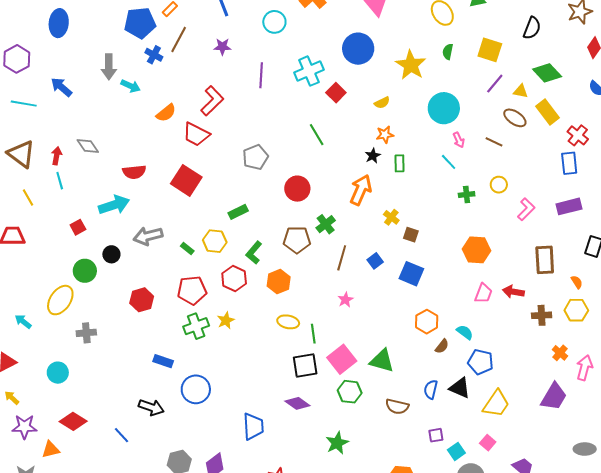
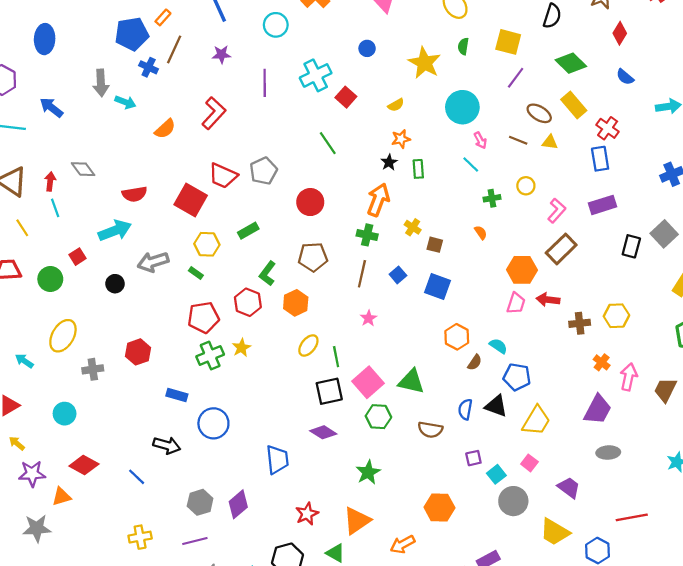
blue circle: (358, 49) -> (367, 48), size x0.5
yellow triangle: (521, 91) -> (550, 142), moved
red trapezoid: (196, 134) -> (223, 176), moved
green cross: (326, 224) -> (367, 235), moved, turned -36
yellow hexagon: (215, 241) -> (207, 244), moved
orange hexagon: (477, 250) -> (522, 270), moved
brown rectangle: (545, 260) -> (561, 249), moved, turned 52
green circle: (85, 271) -> (50, 279), moved
orange semicircle: (577, 282) -> (481, 233), moved
red hexagon: (142, 300) -> (138, 352), moved
yellow ellipse: (288, 322) -> (308, 345), turned -60
gray ellipse: (585, 449) -> (608, 453), moved

